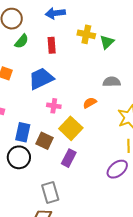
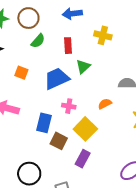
green triangle: (107, 42) -> (83, 67), moved
blue rectangle: (23, 132) -> (44, 123), moved
black circle: (19, 157) -> (29, 174), moved

